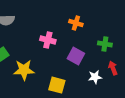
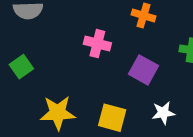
yellow star: (24, 70) -> (58, 113), moved
white star: (95, 77) -> (163, 113), moved

